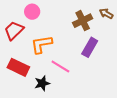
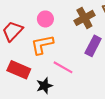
pink circle: (32, 12) -> (45, 19), moved

